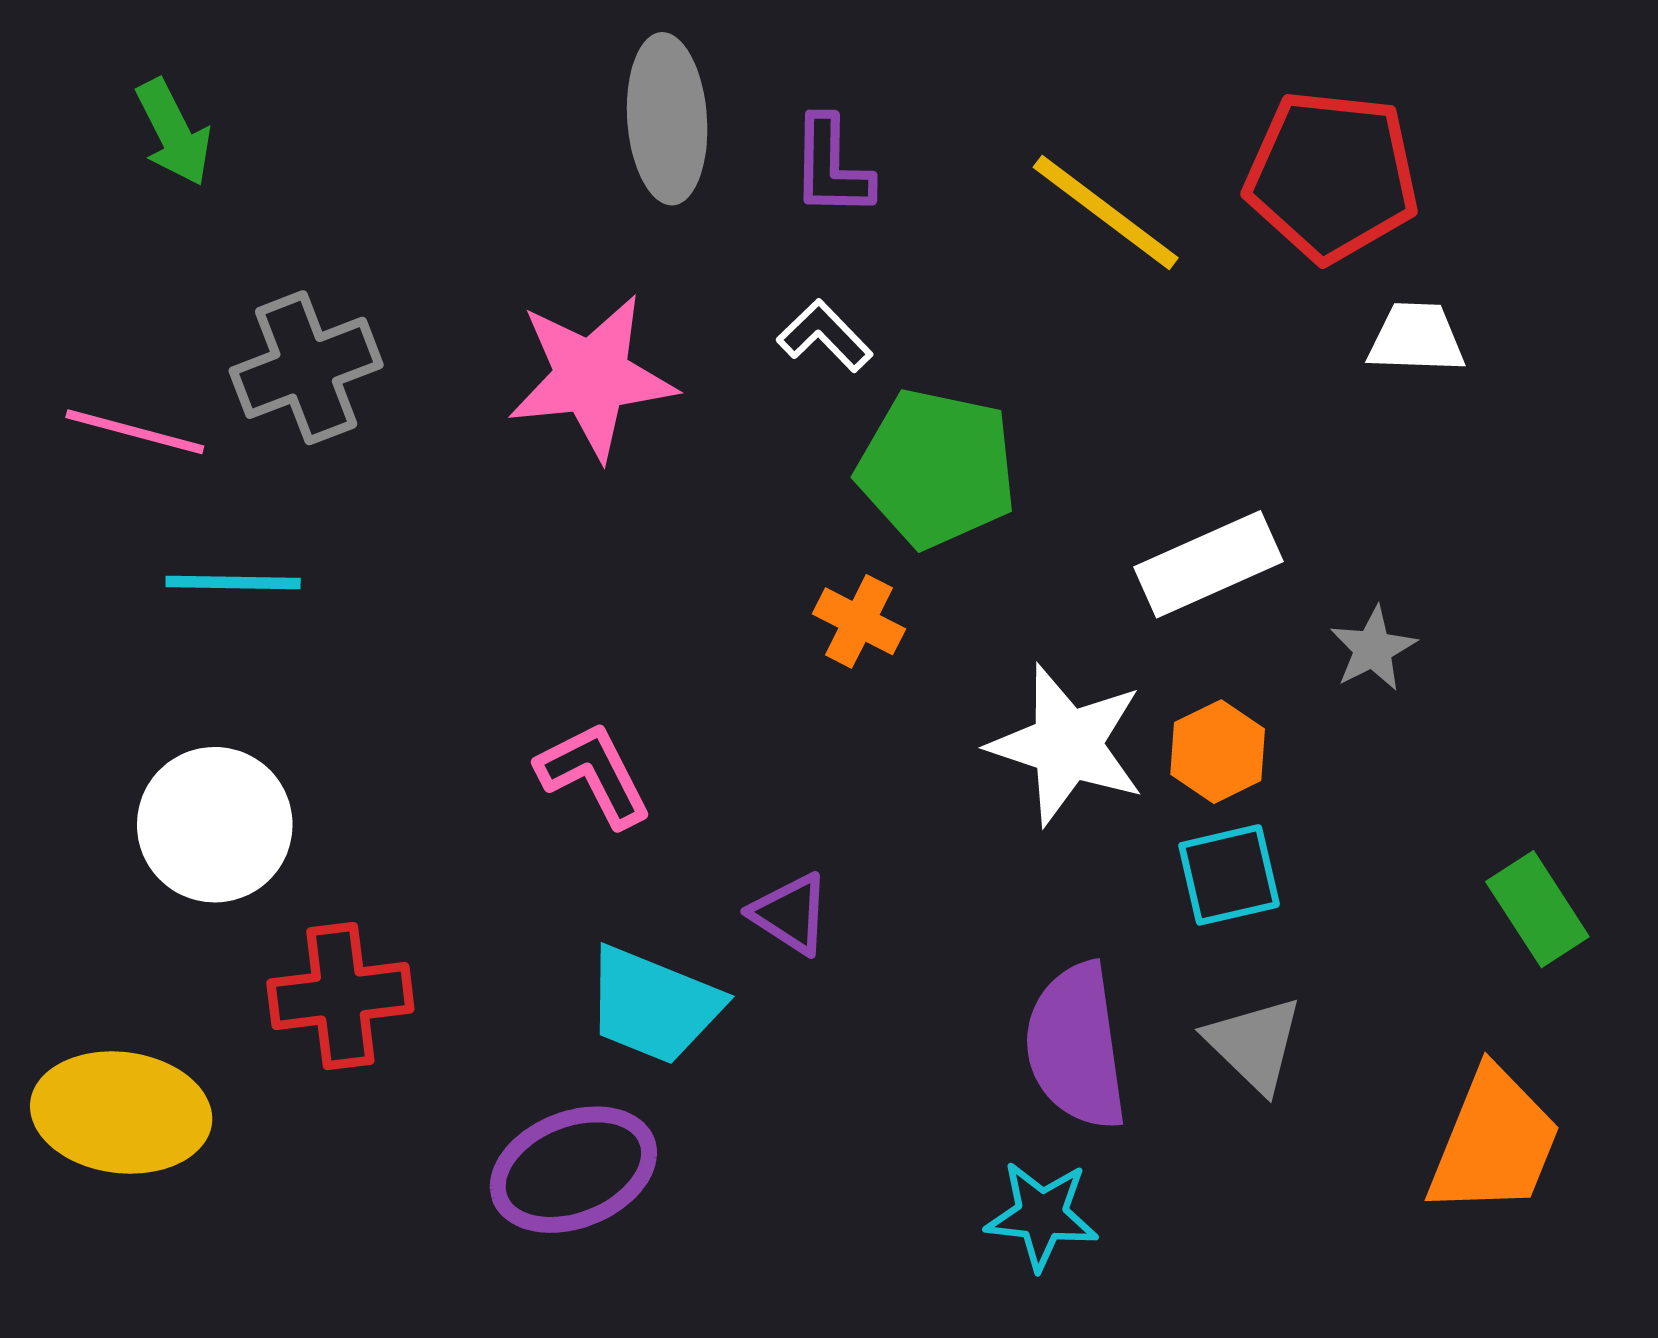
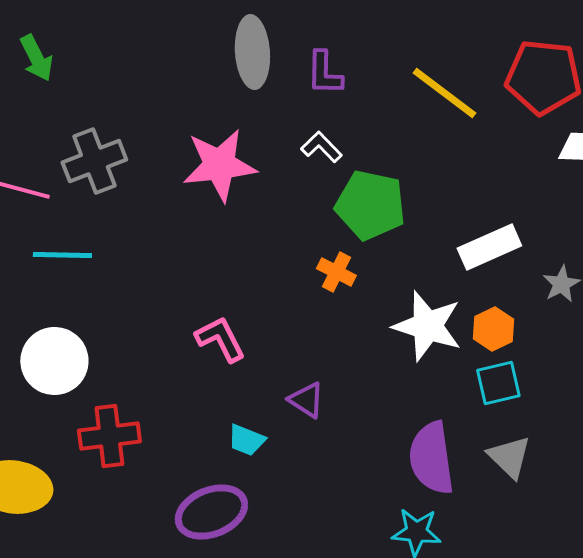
cyan trapezoid: (653, 1005) -> (246, 440), size x0.6

